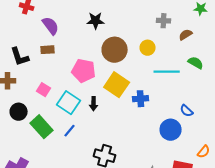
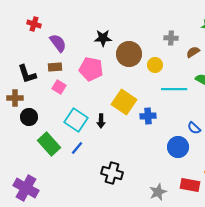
brown circle: (115, 50) -> (129, 54), moved
pink pentagon: (84, 71) -> (91, 69), moved
pink square: (44, 90) -> (59, 87), moved
black circle: (19, 112) -> (29, 117), moved

